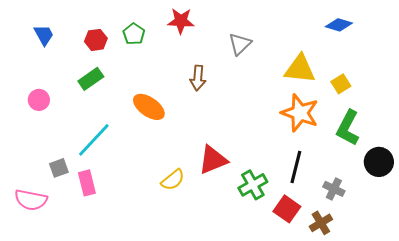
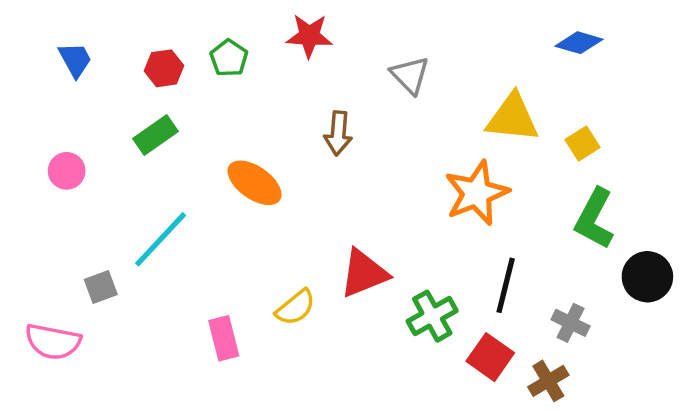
gray triangle: (240, 44) -> (410, 75), turned -30
orange star: (300, 113) -> (477, 193), moved, turned 30
pink rectangle: (87, 183) -> (224, 338), moved

